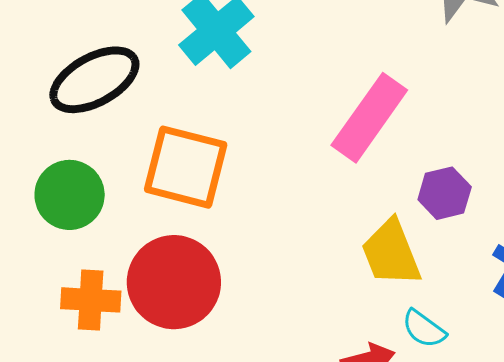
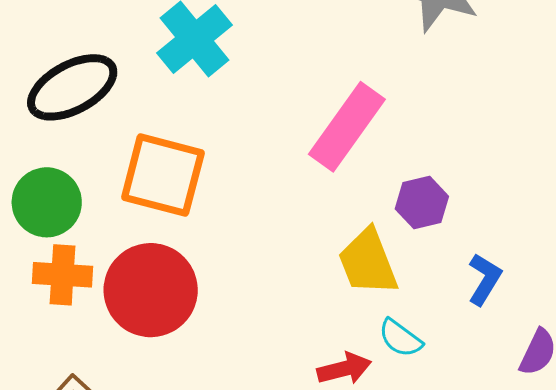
orange cross: (91, 300) -> (62, 275), moved

